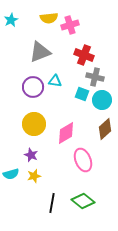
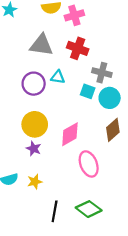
gray triangle: (40, 52) -> (41, 45), turned 30
red cross: (84, 55) -> (78, 48), moved
purple star: (31, 155) -> (34, 149), moved

